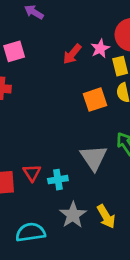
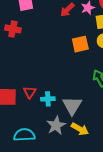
gray triangle: (94, 158) -> (72, 106), moved
yellow arrow: (106, 216) -> (80, 129), turned -36

